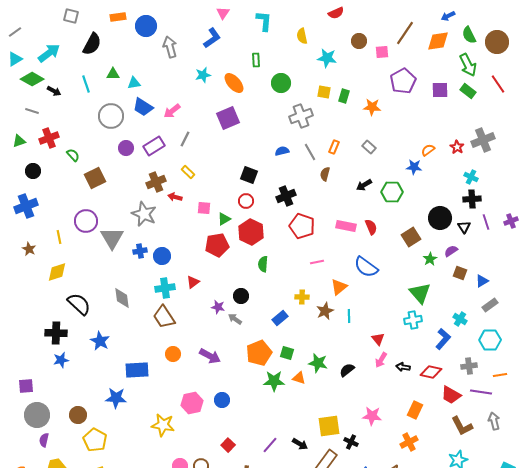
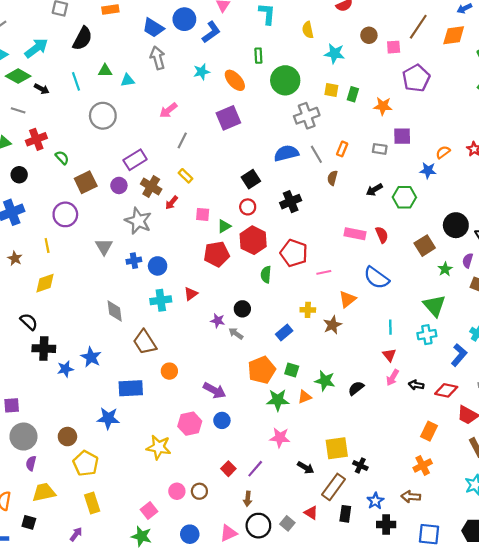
blue circle: (146, 26) -> (184, 19), moved
gray arrow: (170, 47) -> (158, 58), moved
green circle: (281, 83) -> (285, 80), size x1.4
purple square: (440, 90) -> (402, 136), moved
blue trapezoid: (143, 107) -> (153, 28), moved
purple rectangle: (154, 146) -> (135, 160), moved
gray rectangle: (369, 147) -> (380, 149), turned -32
purple circle: (126, 148) -> (119, 185), moved
blue semicircle: (282, 151) -> (286, 153), size x1.6
black square: (249, 175) -> (251, 179), turned 36
brown cross: (156, 182) -> (151, 187), turned -36
red arrow: (175, 197) -> (172, 203), turned -64
purple circle: (86, 221) -> (65, 214), moved
red pentagon: (302, 226) -> (294, 253), moved
gray triangle: (112, 238) -> (104, 247), size x0.7
purple semicircle: (451, 251) -> (468, 261), turned -40
black semicircle: (79, 304) -> (29, 322), moved, size x0.7
cyan line: (349, 316) -> (390, 327), moved
brown trapezoid: (164, 317) -> (145, 342), moved
purple arrow: (210, 356) -> (214, 390), moved
blue star: (61, 360) -> (65, 369), moved
orange triangle: (299, 378) -> (305, 397), turned -40
pink star: (372, 416) -> (280, 438), moved
purple line: (270, 445) -> (255, 469), moved

